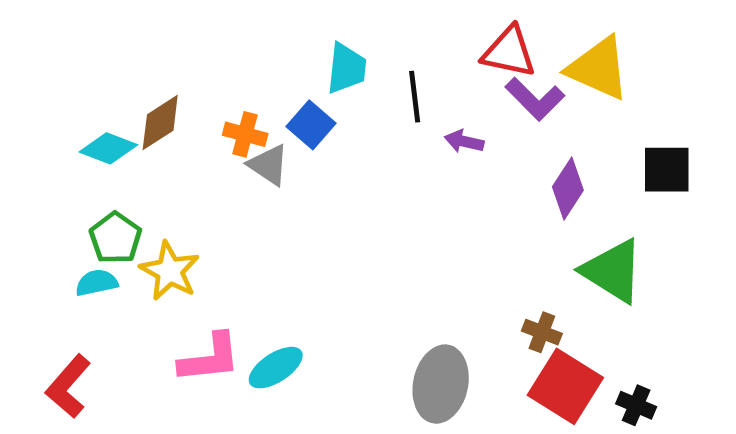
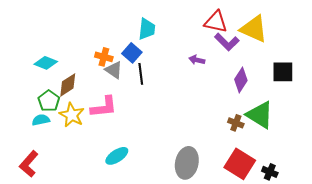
black line: (415, 97) -> (141, 74), moved
brown diamond: (160, 123) -> (68, 85), moved
brown cross: (542, 332) -> (236, 123), moved
pink L-shape: (210, 358) -> (104, 107), moved

